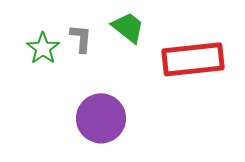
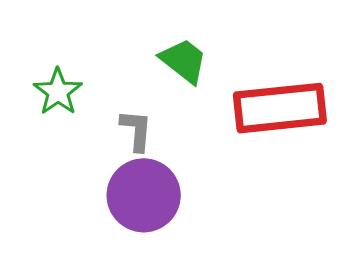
gray L-shape: (81, 38) -> (136, 130), moved

